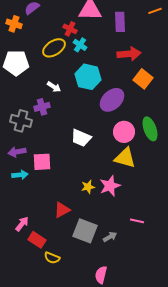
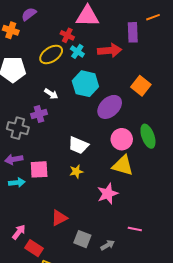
purple rectangle: (120, 22) -> (133, 32), moved
red arrow: (129, 54) -> (110, 50), moved
yellow star: (88, 187) -> (76, 171), moved
gray square: (85, 231) -> (82, 239), size x0.7

